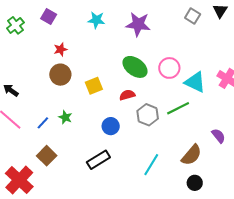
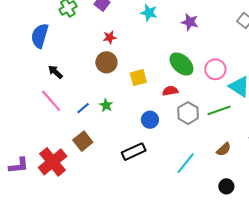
purple star: (138, 24) -> (190, 22), size x0.7
brown semicircle: (192, 155) -> (224, 149), moved, size x0.7

